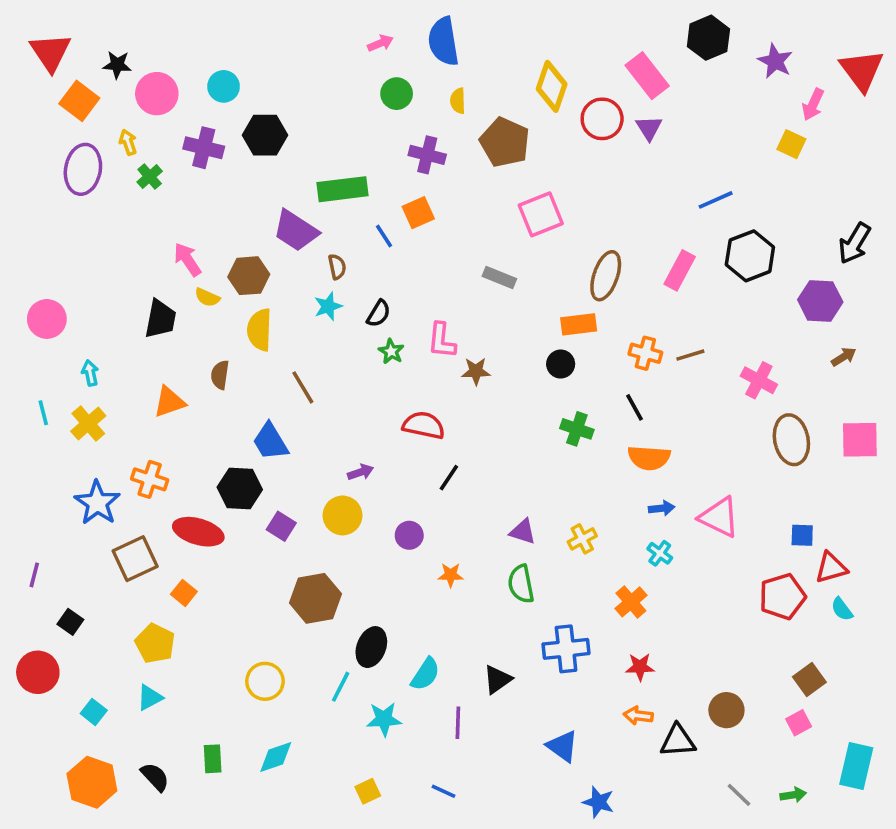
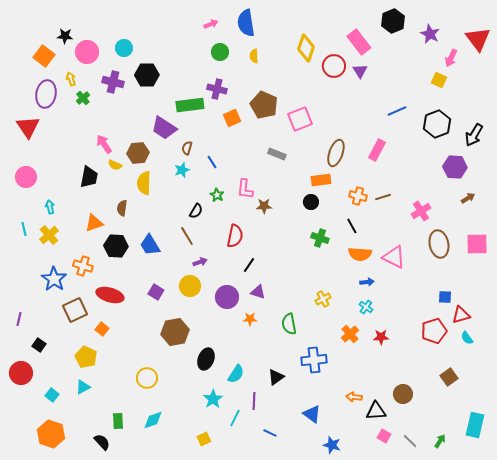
red triangle: (50, 52) -> (28, 127), moved
brown pentagon: (505, 142) -> (264, 105), moved
purple cross: (427, 155) -> (217, 89), moved
blue line: (384, 236) -> (212, 162), moved
black hexagon: (750, 256) -> (437, 124), moved
brown semicircle: (337, 267) -> (187, 148), turned -152
black semicircle: (379, 314) -> (196, 211), moved
pink cross: (759, 380) -> (421, 211), turned 30
brown line: (303, 387) -> (187, 236), moved
red semicircle: (424, 425) -> (235, 236), turned 90
black hexagon: (240, 488) -> (116, 246), moved
pink triangle: (719, 517) -> (394, 257), moved
purple triangle: (523, 532) -> (258, 292), moved
purple circle: (409, 535) -> (227, 297), size x1.5
red star: (640, 667) -> (381, 337), moved
cyan line: (341, 687) -> (235, 418), moved
cyan star: (384, 719) -> (213, 399), turned -30
pink square: (799, 723) -> (384, 436), moved, turned -32
black semicircle: (155, 777) -> (102, 442), moved
blue line: (443, 791) -> (270, 433), moved
green arrow: (793, 795) -> (440, 441), turned -48

